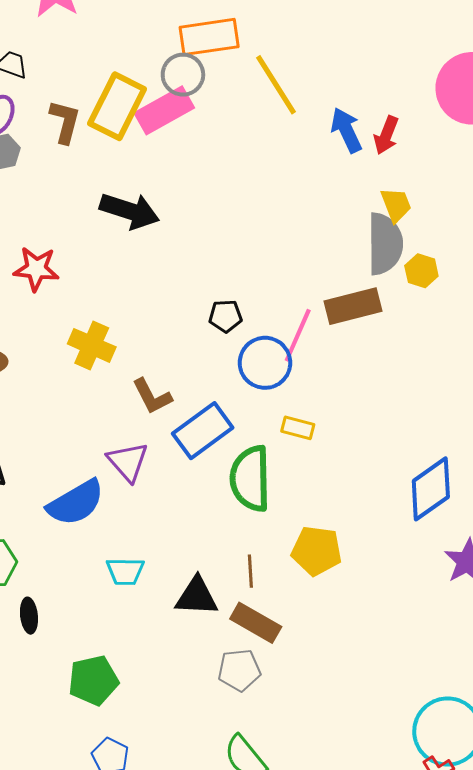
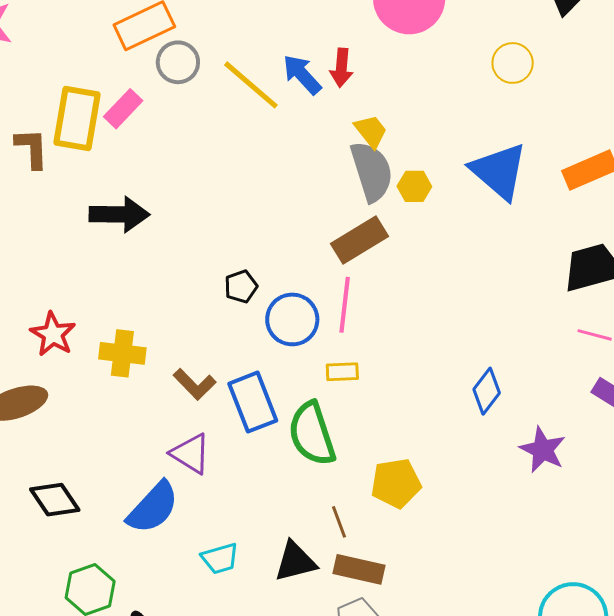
gray circle: (183, 75) -> (178, 62), moved
yellow line: (276, 85) -> (251, 85), moved
pink rectangle: (164, 110) -> (123, 109), size x0.7
red star: (36, 269) -> (53, 334), moved, turned -30
pink line: (298, 335) -> (345, 305), moved
blue rectangle: (203, 431) -> (253, 402), turned -58
blue diamond: (431, 489) -> (487, 391), size x0.7

